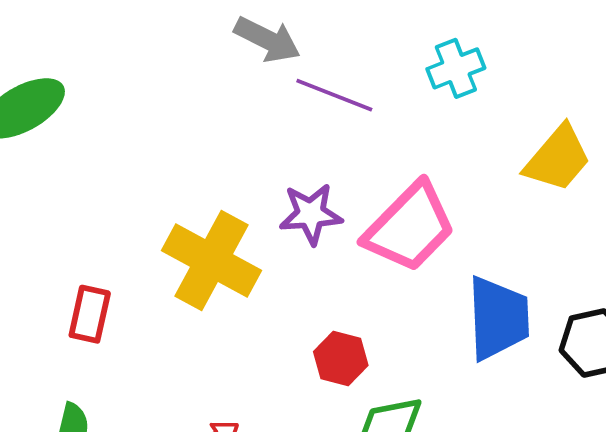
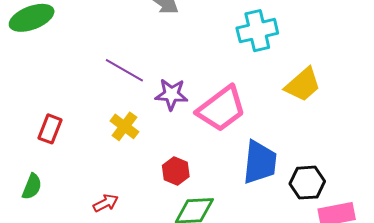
cyan cross: (456, 68) -> (257, 31), size x1.4
purple line: (334, 95) -> (124, 70), moved
yellow cross: (212, 261) -> (124, 126), moved, size x0.6

